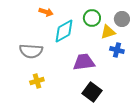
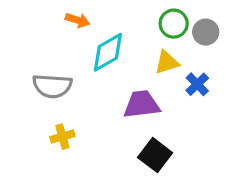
green circle: (92, 18) -> (174, 24), moved
yellow triangle: (108, 32) -> (167, 62), moved
blue cross: (117, 50) -> (197, 84), turned 32

